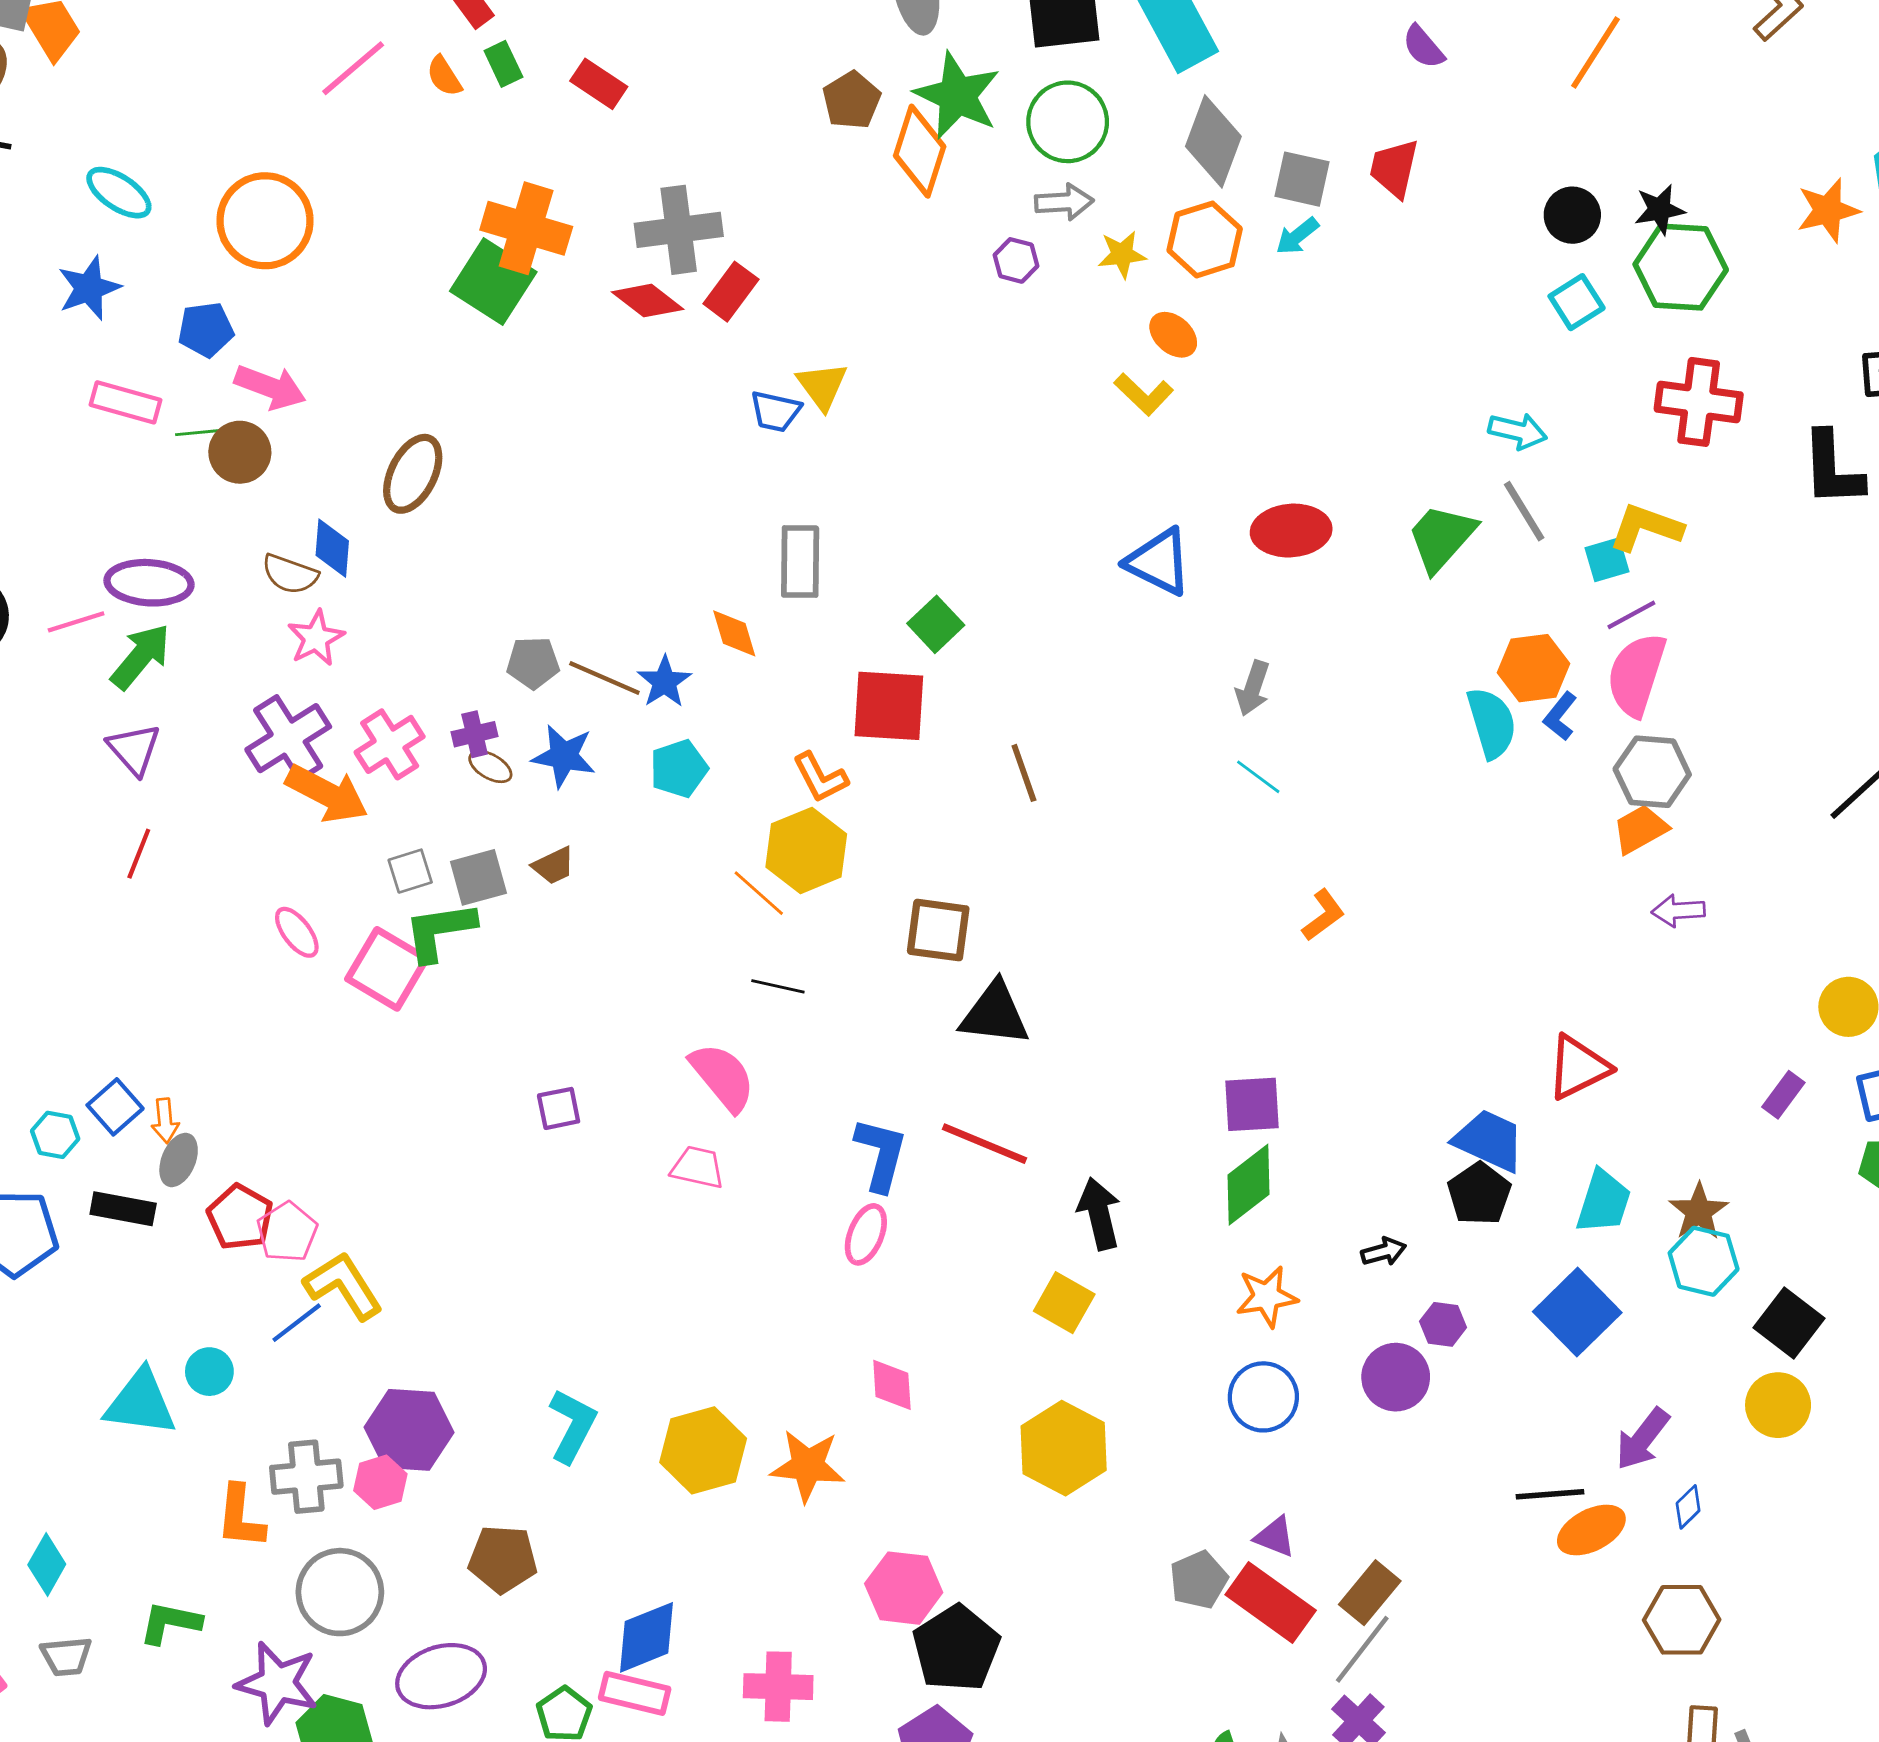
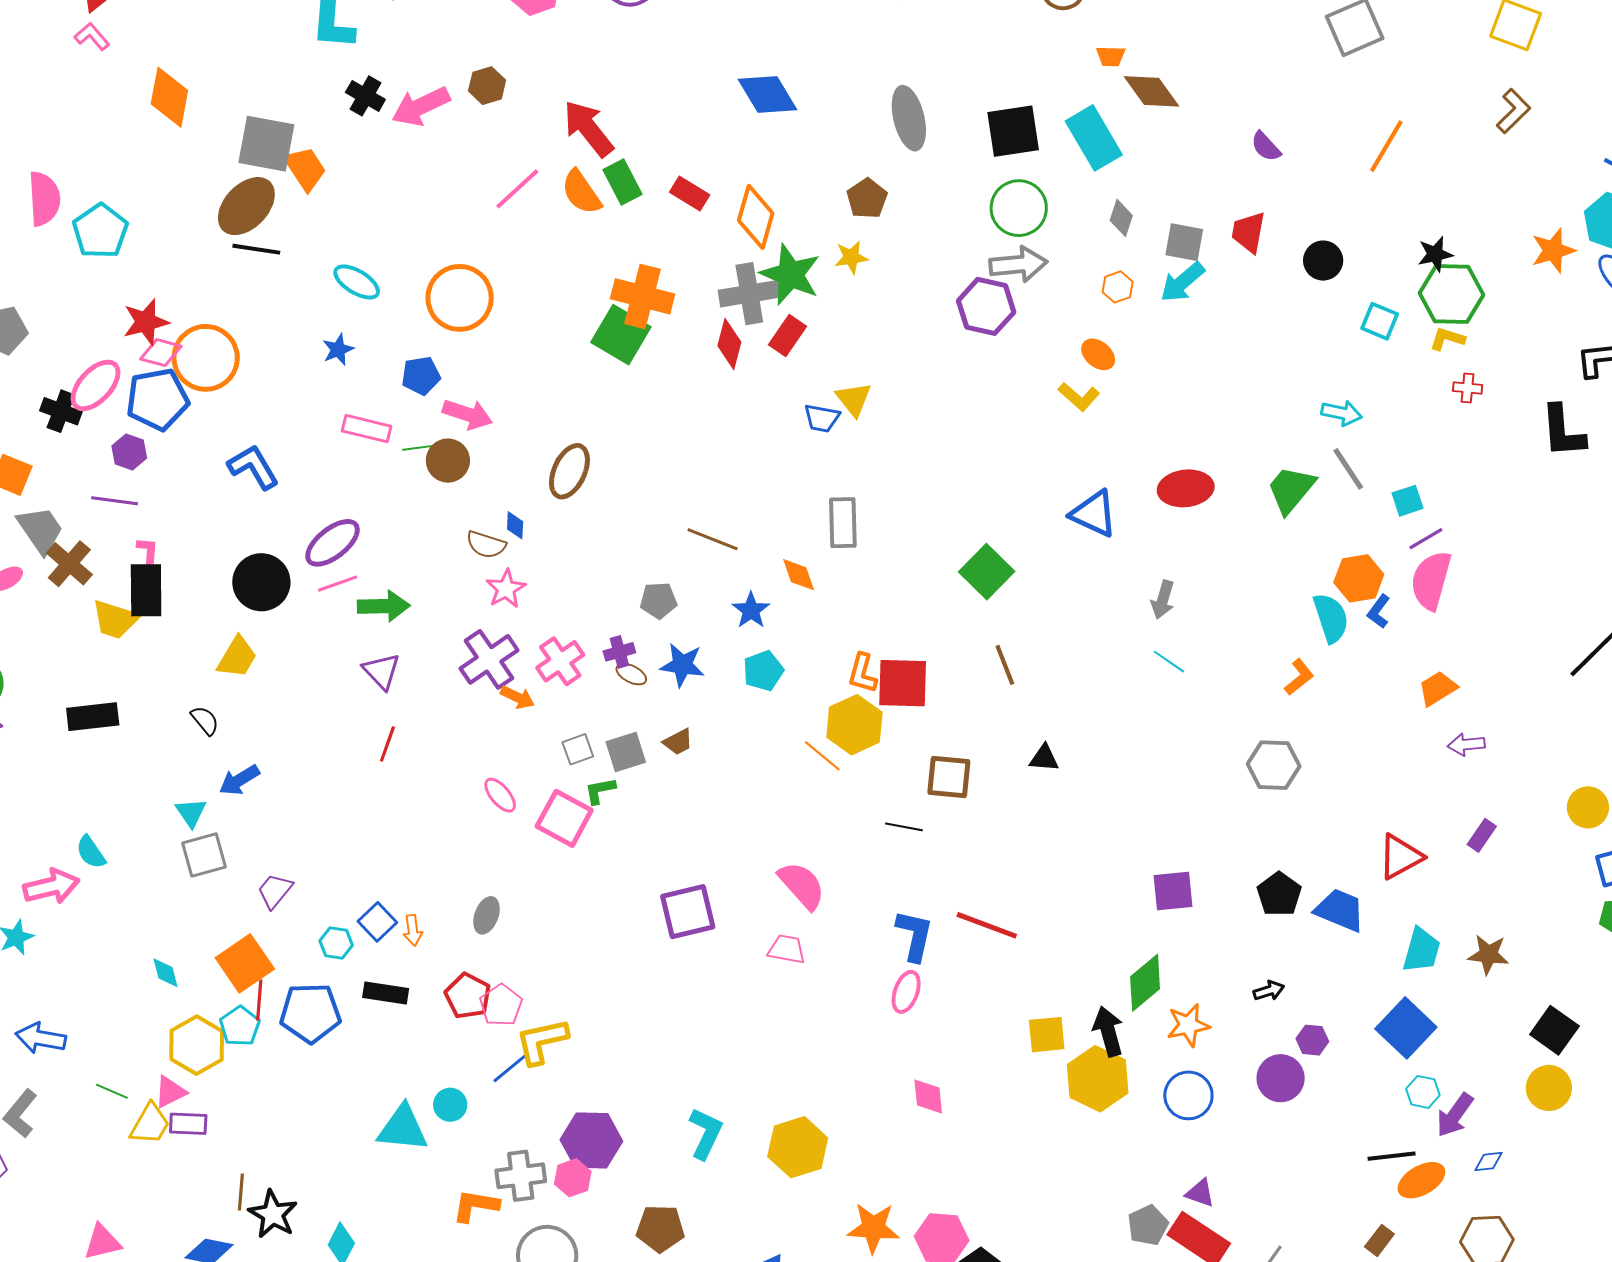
green rectangle: (503, 64) -> (622, 182), size x1.4
orange semicircle: (444, 76) -> (581, 192), size x1.6
green star: (957, 96) -> (790, 275), moved
gray diamond: (1213, 141) -> (1121, 218), size x0.6
orange diamond: (920, 151) -> (756, 217), moved
gray arrow: (1064, 202) -> (1018, 264), size x1.4
black circle: (1572, 215) -> (1323, 261), moved
cyan arrow: (1297, 236) -> (1182, 282), size x1.5
orange hexagon: (1205, 240) -> (1118, 287), size x0.6
yellow star: (1122, 254) -> (851, 257), moved
purple hexagon: (1016, 260) -> (986, 306), size x1.8
blue star: (89, 288) -> (338, 350), size x0.7
red diamond: (648, 301) -> (729, 344), turned 69
cyan square: (1577, 302) -> (1380, 321), turned -33
red cross: (1699, 402) -> (1468, 388), size x0.5
yellow L-shape: (1646, 527) -> (1447, 339), moved, size x0.7
blue diamond: (332, 548) -> (515, 525), size x0.7
purple ellipse: (149, 583) -> (332, 543), moved, turned -40
green square: (936, 624) -> (987, 572), moved, size x1.4
green arrow: (141, 656) -> (384, 606), turned 51
brown line: (604, 678) -> (713, 539), moved
red square: (889, 706) -> (903, 683), moved
gray hexagon: (1652, 772) -> (1274, 765), moved
orange L-shape: (820, 777) -> (862, 673), turned 45
orange arrow: (327, 794) -> (518, 697), size x0.6
orange L-shape: (1323, 915) -> (1299, 677), moved
green L-shape: (440, 931) -> (600, 791), size x0.6
black line: (778, 986) -> (904, 827), moved
black triangle: (995, 1014) -> (1044, 758), moved, size x0.6
purple rectangle: (1783, 1095) -> (1482, 835), moved
purple square: (559, 1108) -> (688, 912), size x1.8
gray ellipse: (179, 1160) -> (487, 915), moved
green diamond: (1249, 1185) -> (1145, 983), moved
black pentagon: (1479, 1194) -> (1279, 894), moved
brown star: (1699, 1212) -> (1488, 955), turned -30
black arrow: (1099, 1214) -> (1108, 1031), moved
cyan hexagon: (1704, 1261) -> (1423, 1092), moved, size x0.7
yellow L-shape: (343, 1286) -> (542, 1041), turned -68
yellow square: (1064, 1303) -> (1047, 1035), turned -33
yellow hexagon: (1064, 1448) -> (1098, 1079), moved
orange star: (808, 1466) -> (873, 1228), moved
blue diamond: (1688, 1507) -> (1489, 1162), turned 40
orange L-shape: (240, 1517) -> (476, 1206), turned 96
brown rectangle: (1370, 1593) -> (1379, 1240), moved, size x0.7

